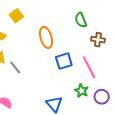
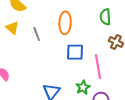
gray line: (15, 67) -> (37, 34), moved

